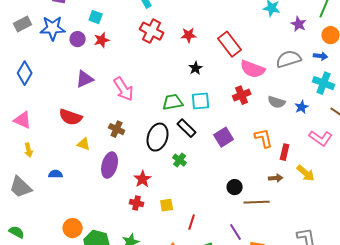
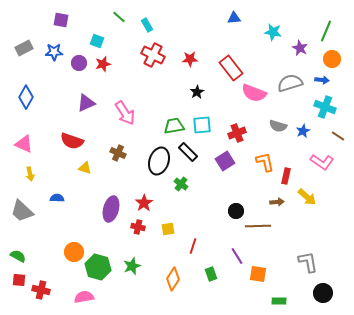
blue star: (53, 28) -> (54, 52), size x0.7
red cross: (242, 95) -> (237, 133), moved
purple ellipse: (110, 165) -> (111, 209), moved

